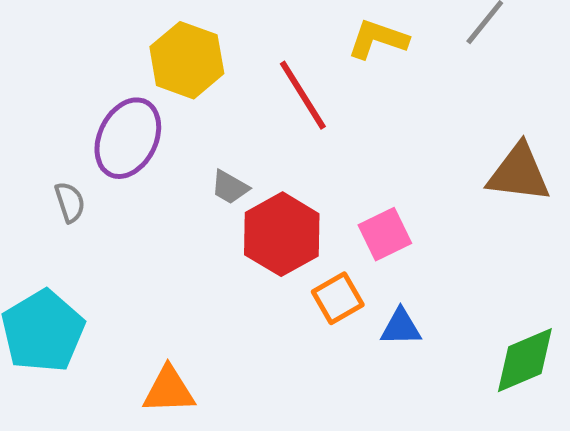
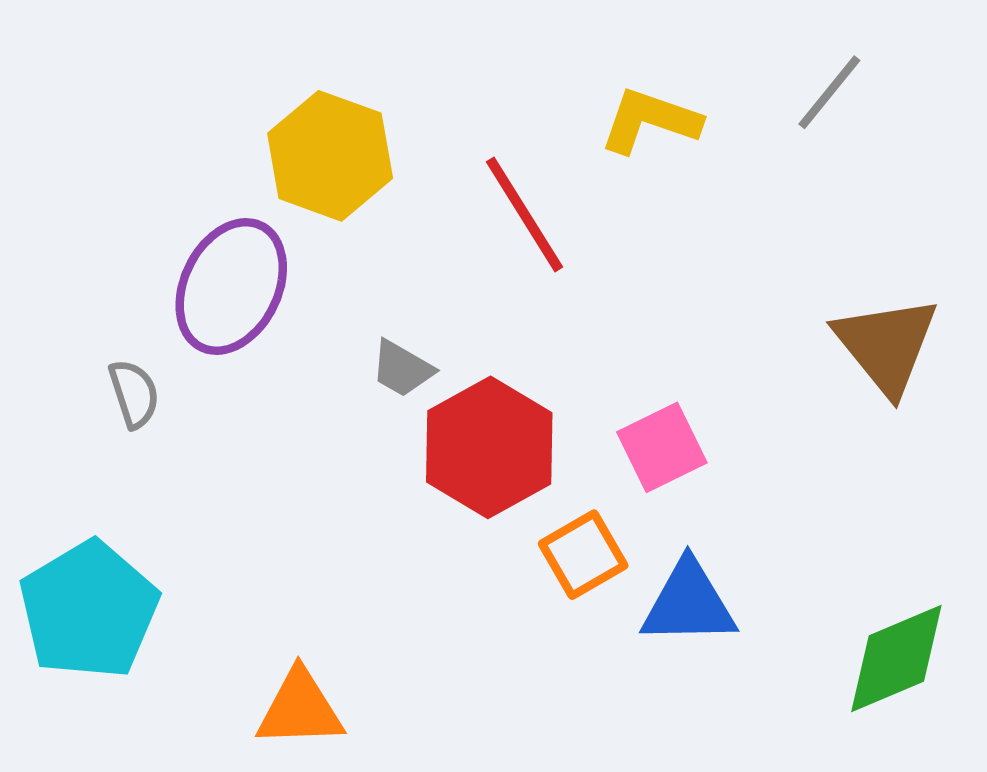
brown triangle: (519, 173) -> (886, 345), turned 44
blue triangle: (401, 327) -> (689, 603), size x1.4

